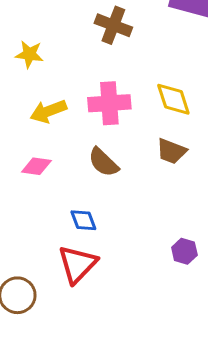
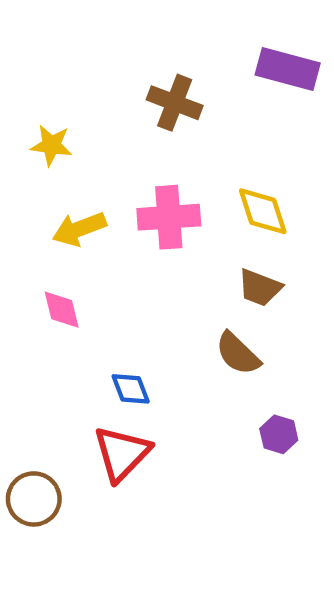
brown semicircle: (103, 162) -> (238, 354), moved
pink diamond: (36, 166) -> (62, 310), turned 68

